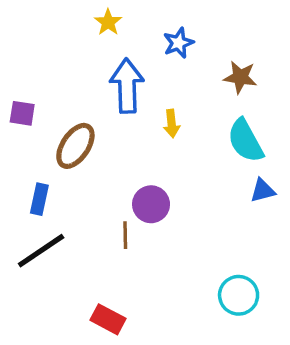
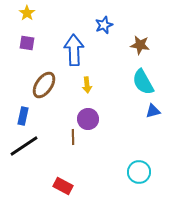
yellow star: (108, 22) -> (27, 13), moved
purple square: (22, 113) -> (27, 43), moved
yellow arrow: (172, 124) -> (87, 85), moved

